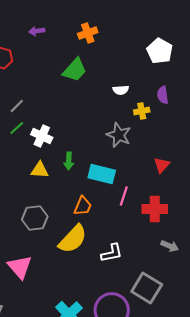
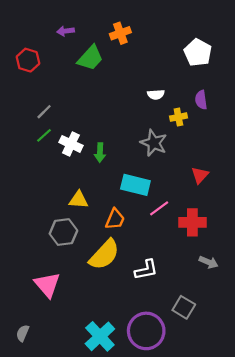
green trapezoid: (75, 70) -> (90, 58), moved
green arrow: (69, 161) -> (100, 153), moved
yellow triangle: (40, 170) -> (78, 200), moved
pink line: (124, 196) -> (159, 208), turned 36
gray square: (147, 288) -> (184, 307), size x0.7

